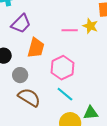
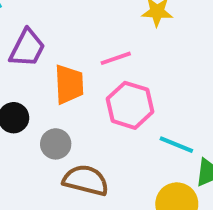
pink line: (70, 30) -> (116, 58), moved
cyan line: (65, 94) -> (176, 145), moved

